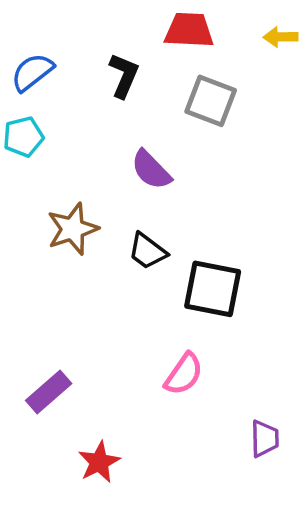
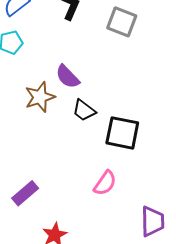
purple semicircle: (151, 170) -> (68, 77), moved
purple trapezoid: (265, 439) -> (153, 221), size x1.4

